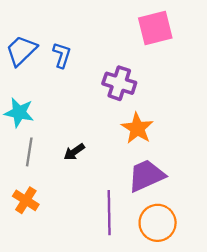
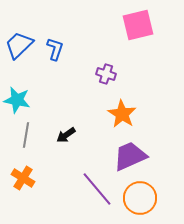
purple cross: (119, 83) -> (106, 74), size x0.7
purple line: (109, 213) -> (97, 189), turned -39

